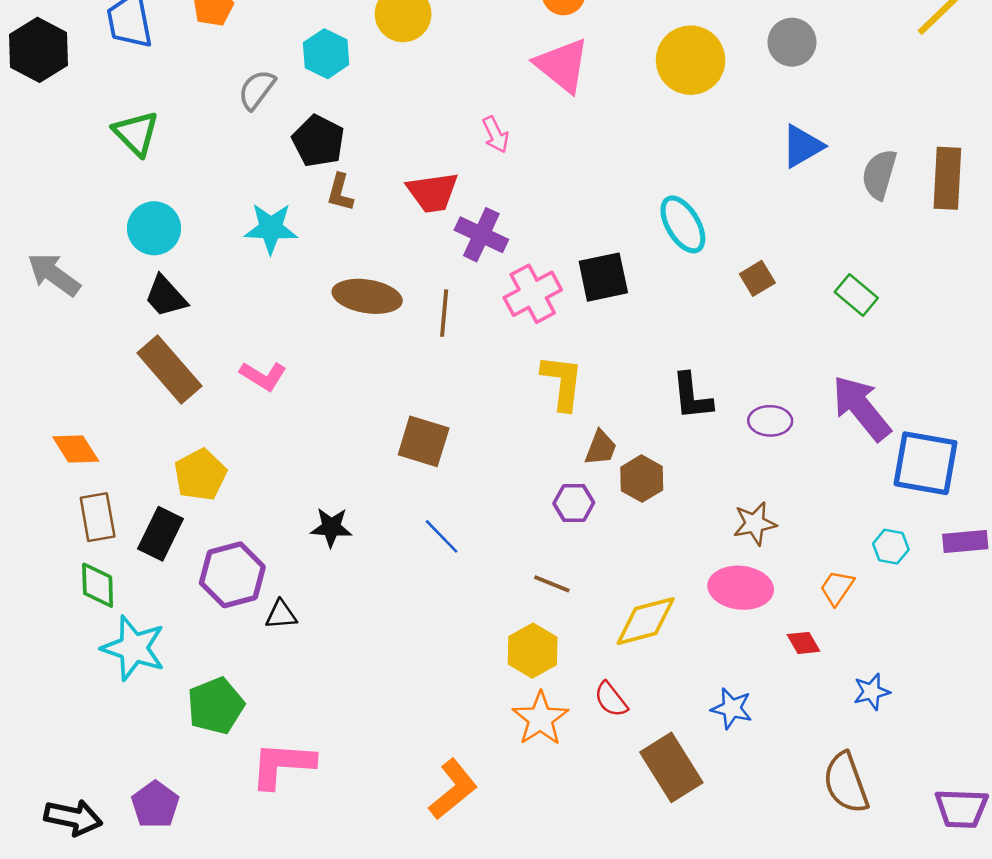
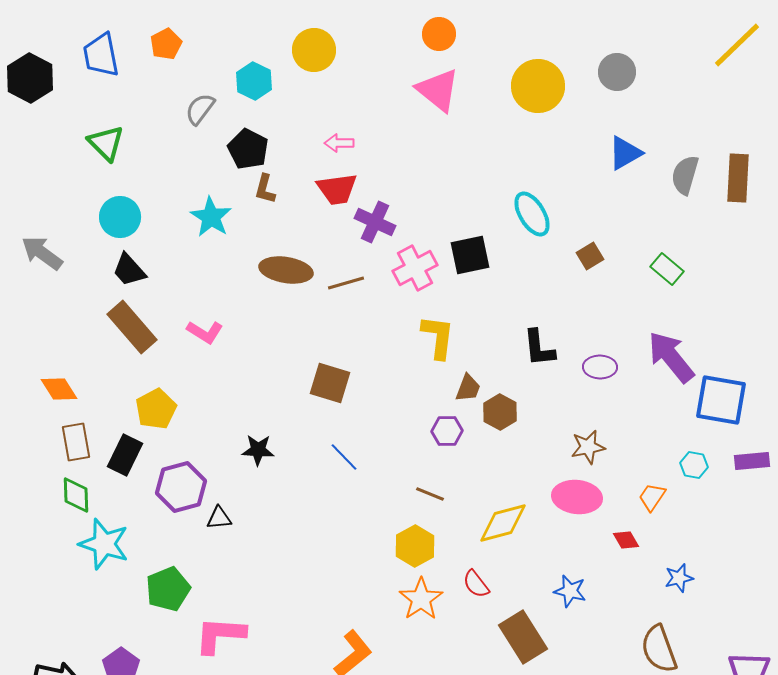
pink arrow: (495, 135) -> (339, 143), moved, turned 116
cyan star: (271, 228) -> (211, 217), turned 30
brown line: (444, 313) -> (346, 283), turned 69

